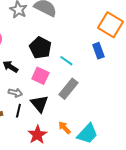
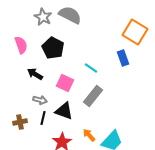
black pentagon: (40, 48) -> (53, 48), moved
black triangle: (39, 104) -> (64, 111), turned -30

